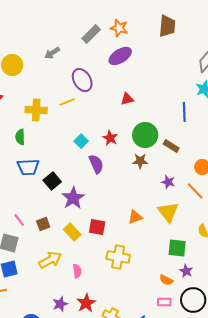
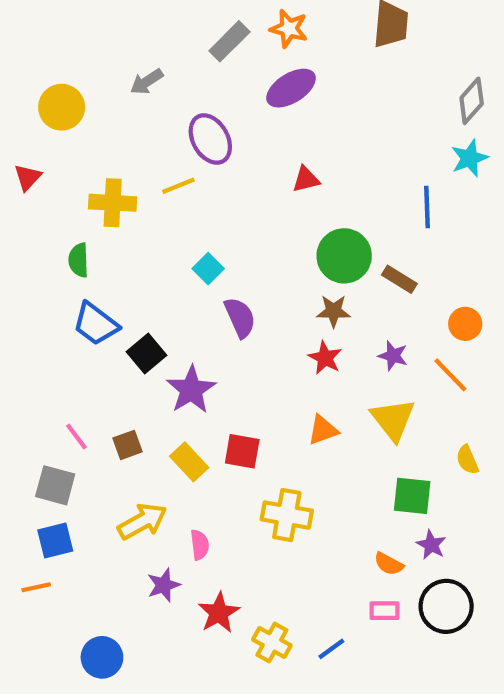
red star: (110, 138) -> (325, 358), moved
blue trapezoid: (28, 167) -> (96, 324), turned 40
purple star: (60, 304) -> (164, 585), moved

